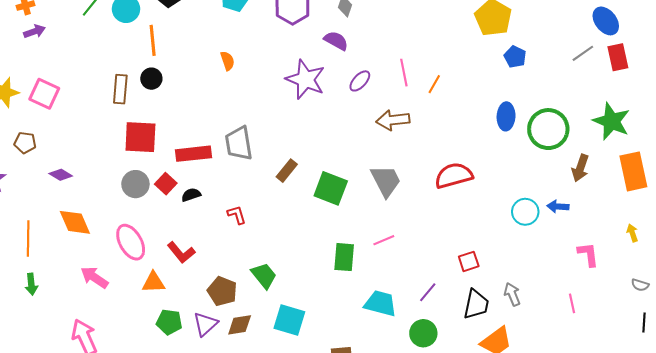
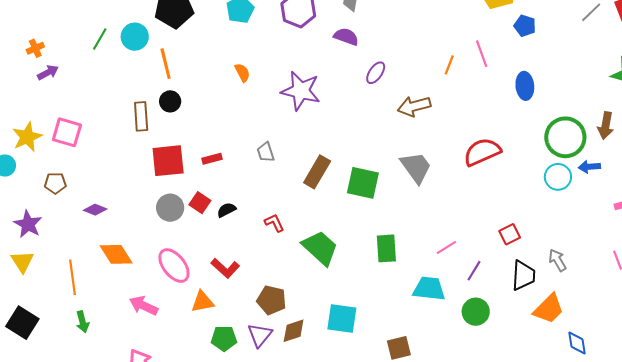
pink line: (404, 73) -> (482, 54), moved
purple star: (306, 79) -> (301, 91), moved
green circle: (548, 129) -> (565, 137), moved
gray trapezoid: (239, 143) -> (266, 152), size x0.6
red rectangle: (193, 154) -> (212, 159), moved, size x0.6
brown rectangle: (287, 171) -> (317, 172), size x1.4
pink line: (384, 240) -> (446, 247), moved
green trapezoid: (264, 275) -> (320, 248), moved, size x1.4

